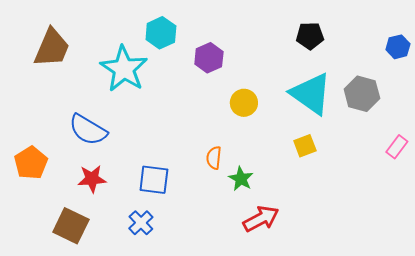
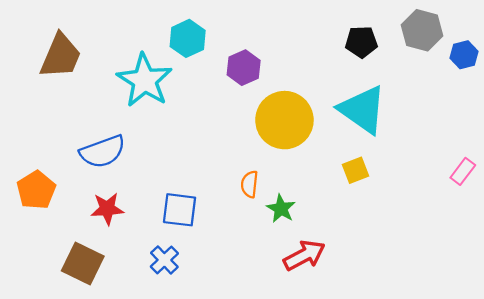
gray hexagon: (362, 94) -> (422, 30), moved
yellow circle: (244, 103) -> (284, 120), size x1.8
blue semicircle: (88, 130) -> (103, 152), turned -51

